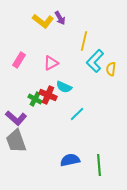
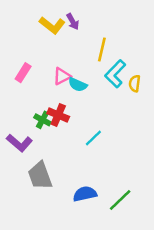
cyan semicircle: (64, 87) -> (78, 85), moved
gray trapezoid: (16, 141) -> (40, 176), moved
green line: (99, 165) -> (120, 200), turned 50

